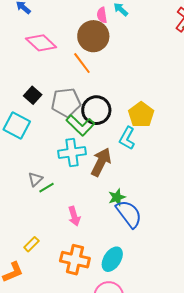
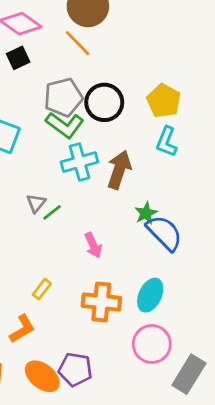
black square: (33, 95) -> (18, 58), moved, turned 30
green L-shape: (80, 125) -> (65, 125), moved
cyan L-shape: (127, 138) -> (167, 142), moved

